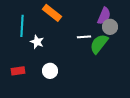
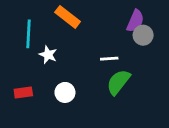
white line: (84, 37) -> (109, 59), moved
green semicircle: (99, 44) -> (118, 82), moved

